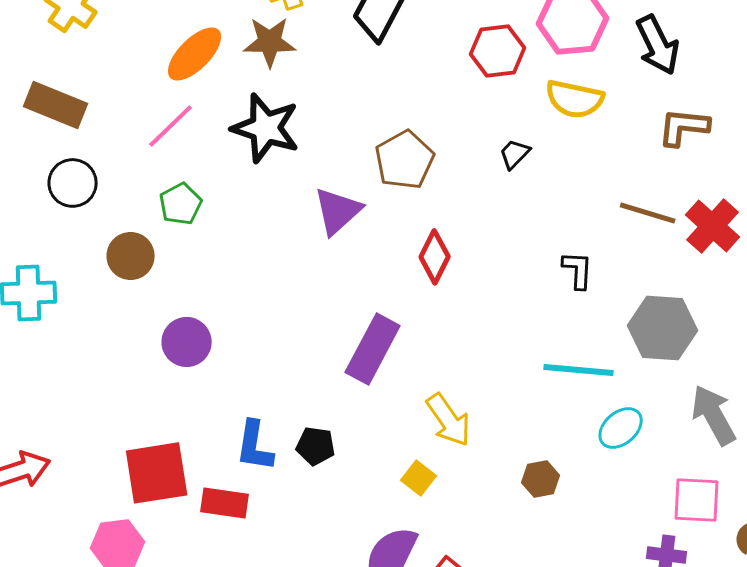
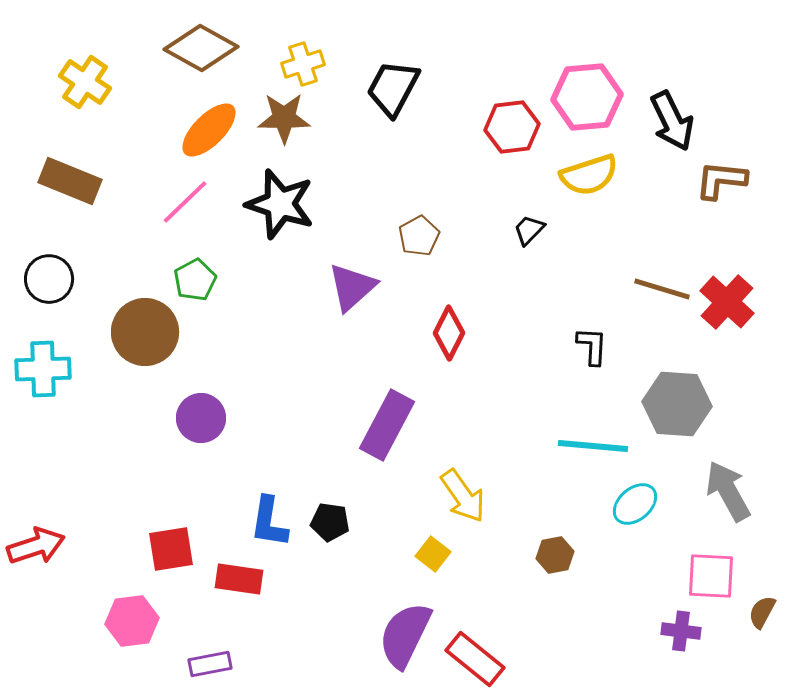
yellow semicircle: (575, 99) -> (589, 175), turned -30
brown L-shape: (684, 127) -> (721, 180), moved
brown pentagon: (405, 160) -> (419, 236), size x0.7
black circle: (73, 183) -> (49, 279), moved
brown circle: (131, 256) -> (145, 332), size x1.4
red square: (157, 473) -> (171, 549), size x0.7

